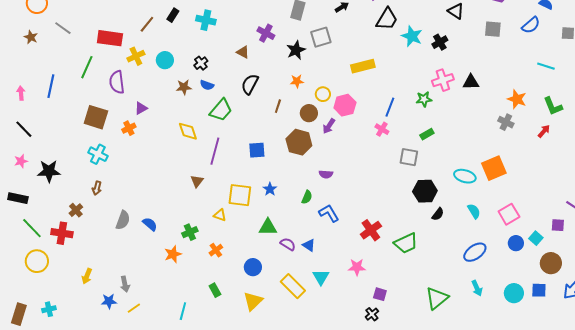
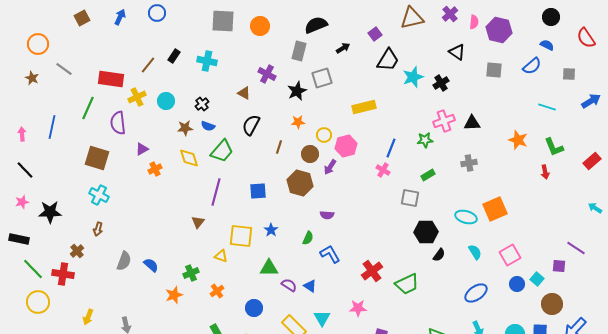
cyan star: (412, 36) -> (413, 77), turned 30
gray cross: (506, 122) -> (469, 163), moved, turned -35
orange cross: (129, 128) -> (155, 169), moved
yellow diamond: (188, 131) -> (189, 158), moved
red arrow: (544, 131) -> (545, 172), turned 128

